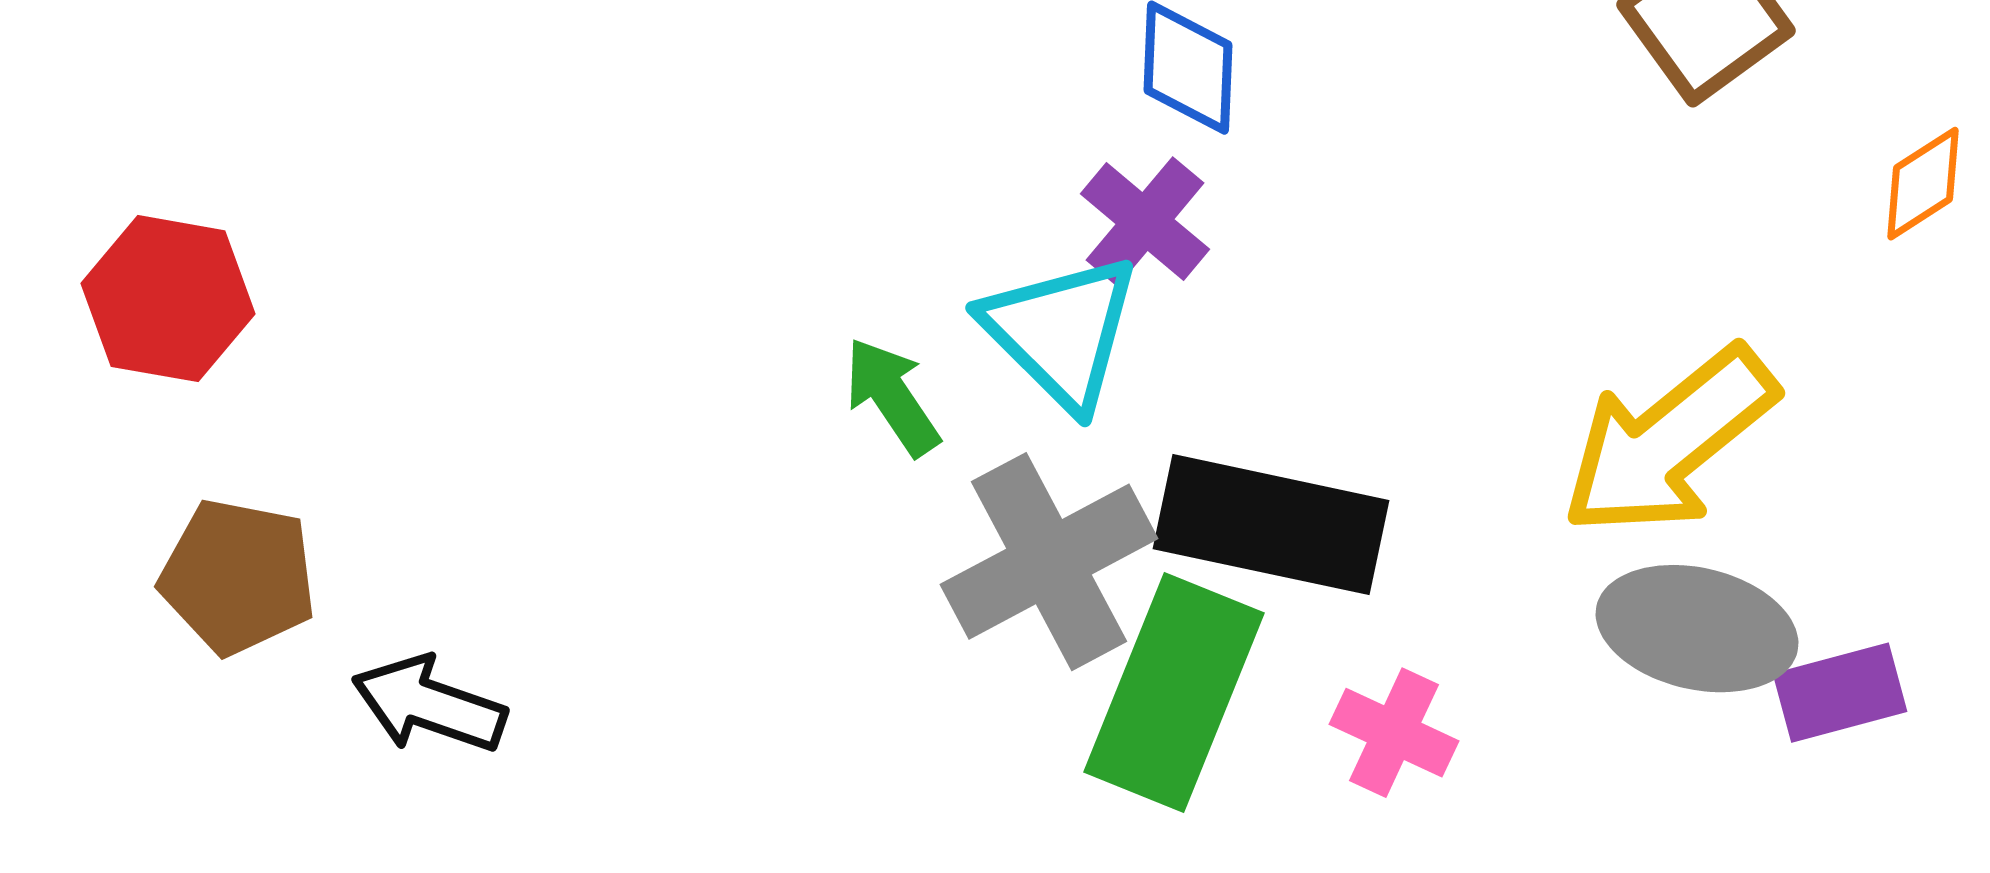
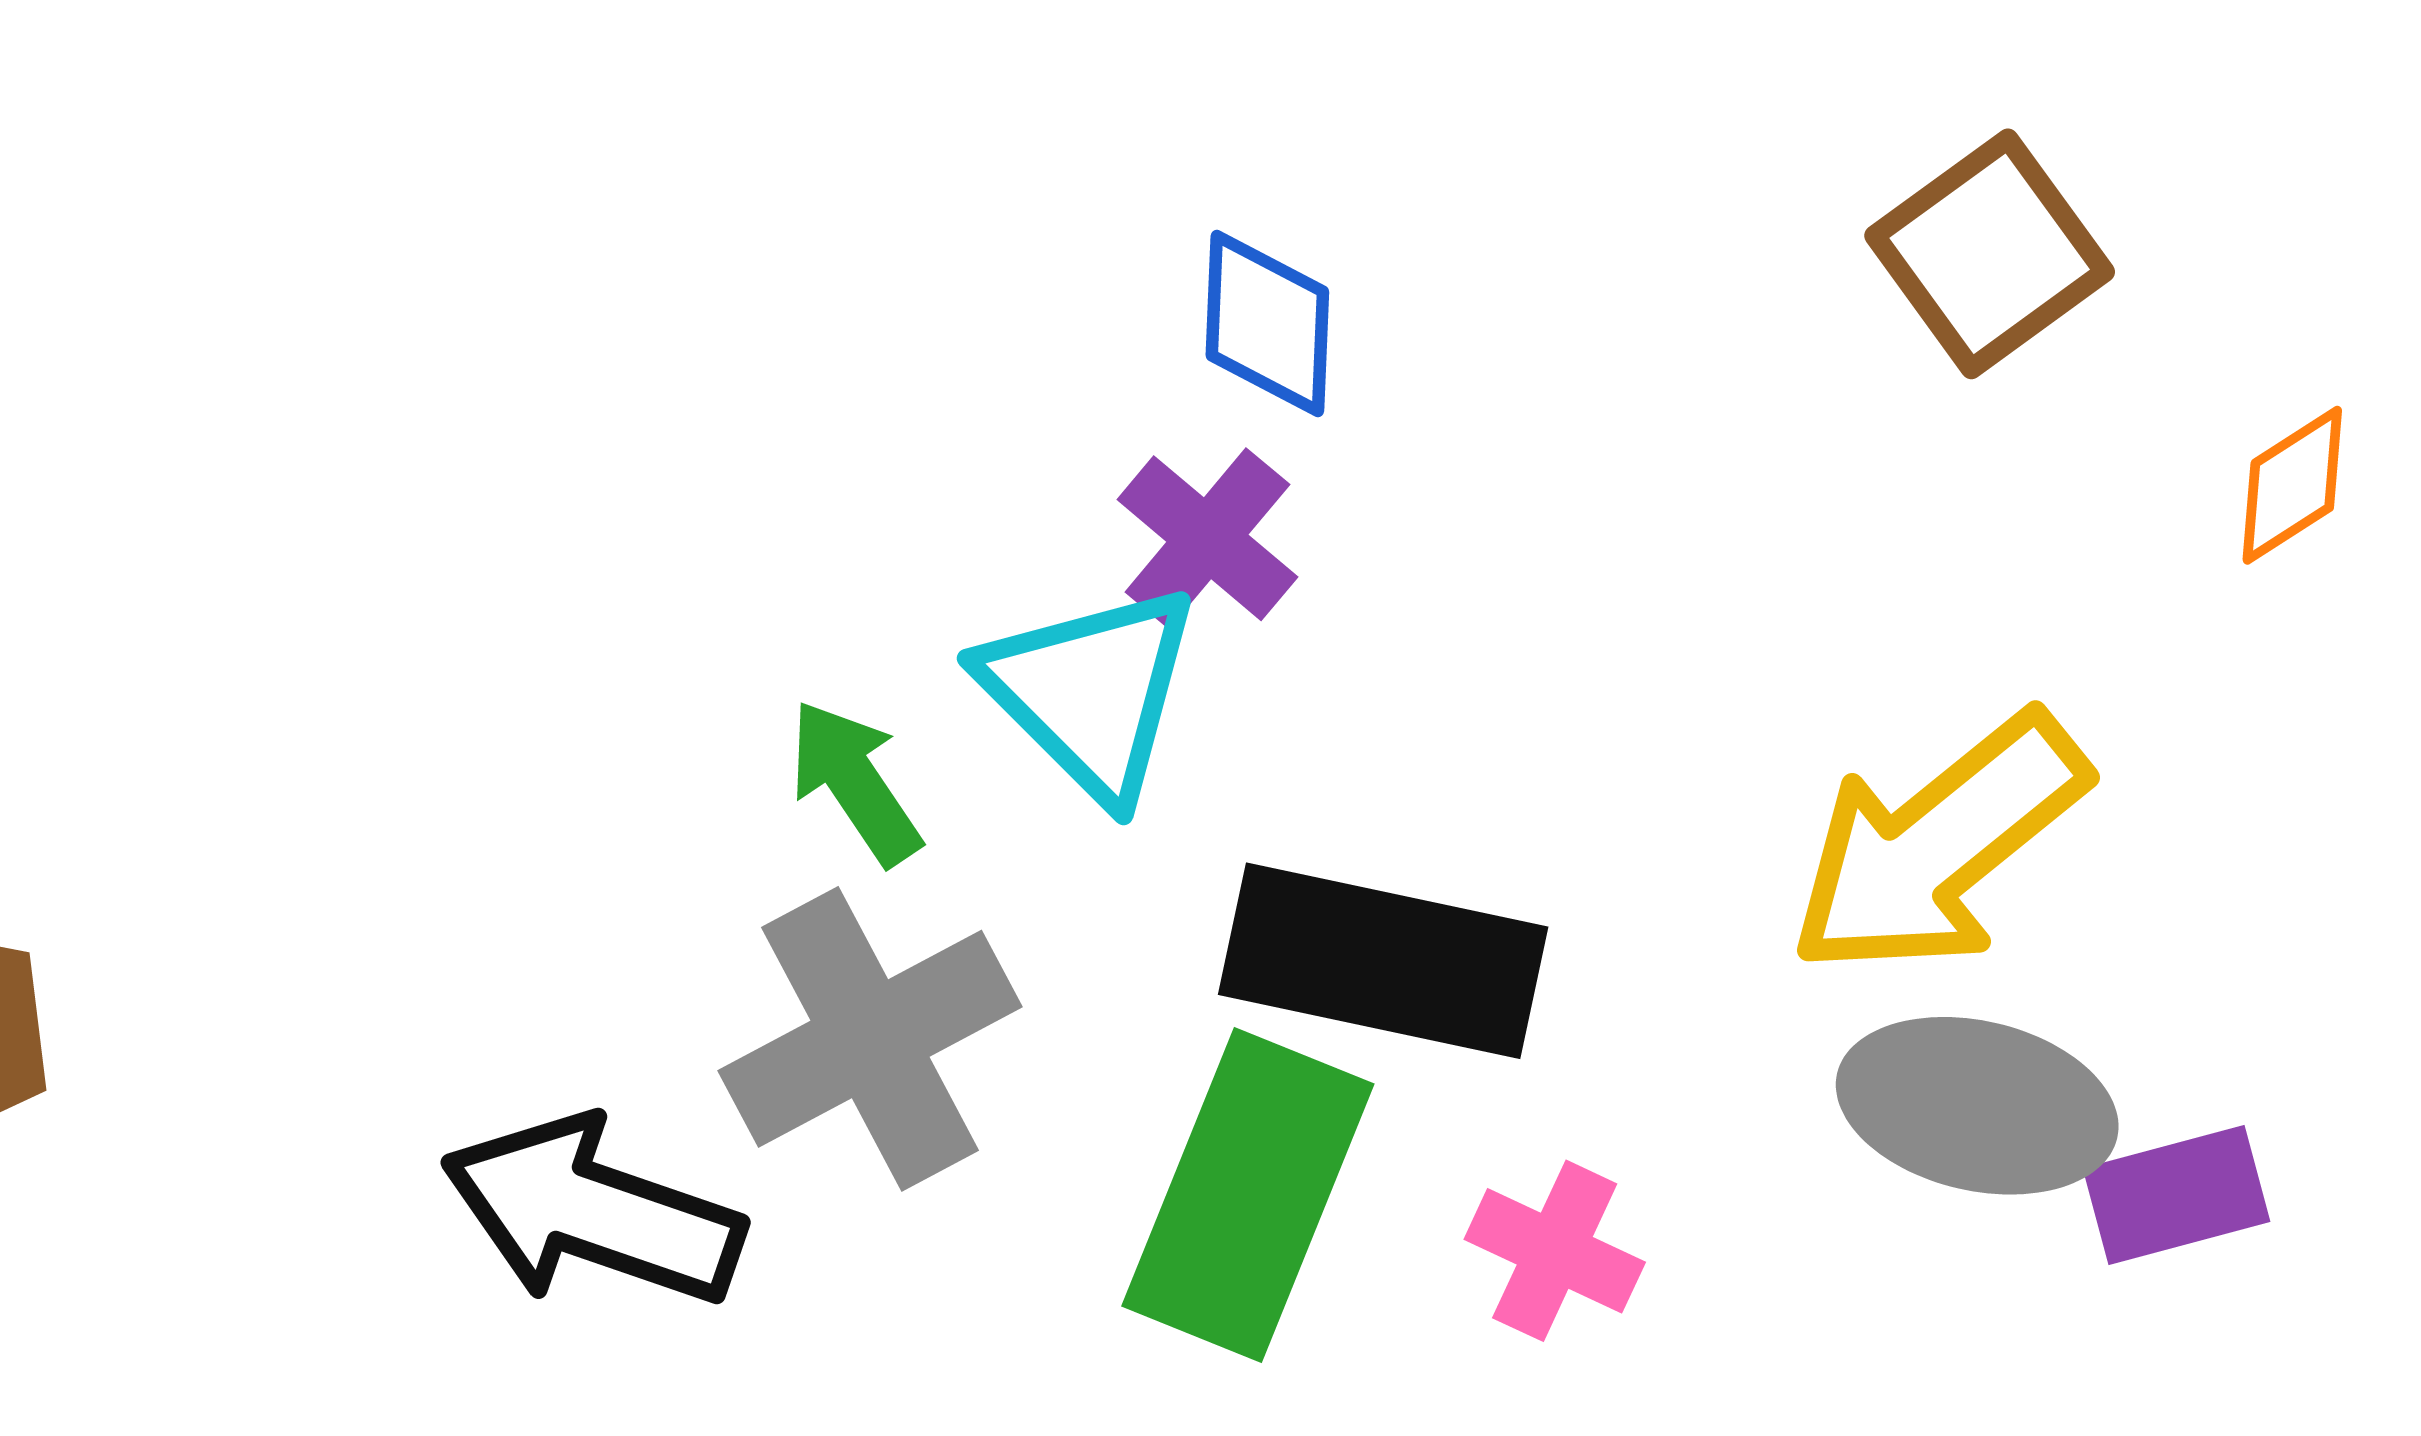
gray cross: (1049, 562) -> (870, 1039), moved
black arrow: (429, 705) -> (593, 1212), moved, size x1.4

